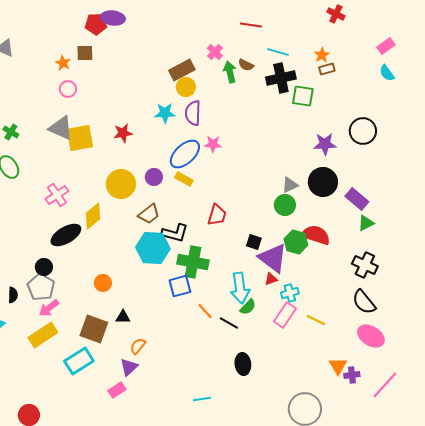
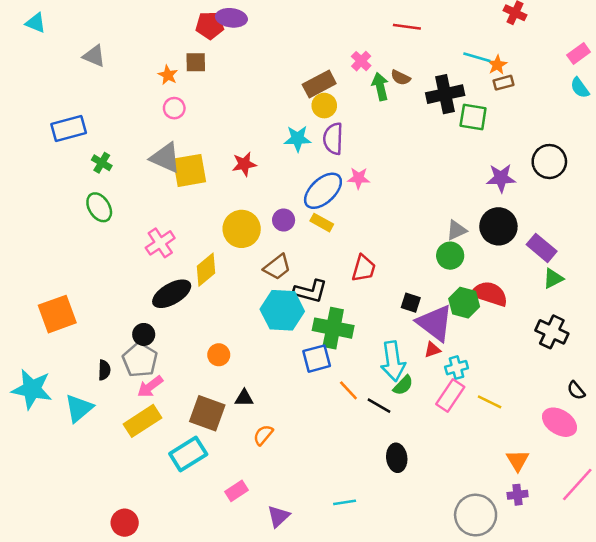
cyan line: (278, 52) -> (477, 57), moved
black semicircle: (364, 302) -> (576, 390), moved, size x0.6
purple triangle: (129, 367) -> (278, 516), moved
purple cross: (352, 375) -> (518, 495), moved

